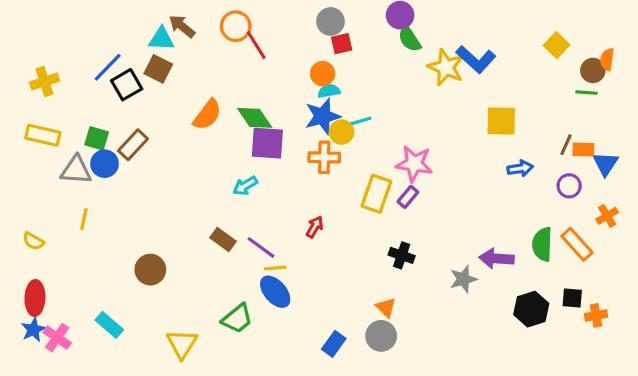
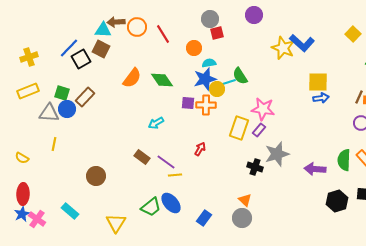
brown arrow: (182, 26) -> (116, 22), turned -42
orange circle: (236, 26) -> (137, 27), moved
green semicircle: (410, 39) -> (240, 76), moved
orange circle: (323, 74) -> (194, 48), moved
yellow rectangle: (43, 135) -> (28, 91), turned -35
purple square: (267, 143) -> (188, 103), moved, size x0.6
blue arrow: (520, 168) -> (321, 98), moved
gray star: (463, 279) -> (277, 154), moved, size x1.4
blue ellipse: (275, 292) -> (171, 203), moved
blue rectangle: (334, 344) -> (204, 218), moved

